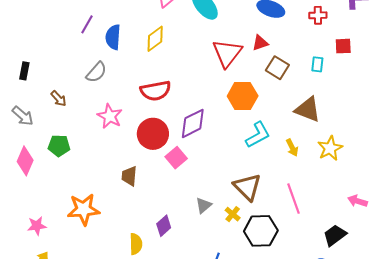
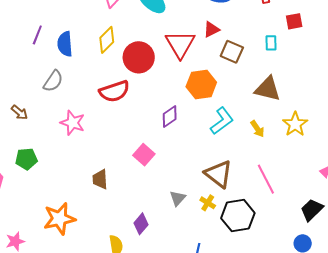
purple diamond: (193, 123) -> (170, 116), moved, size x0.7
red circle: (153, 134) -> (139, 57), moved

